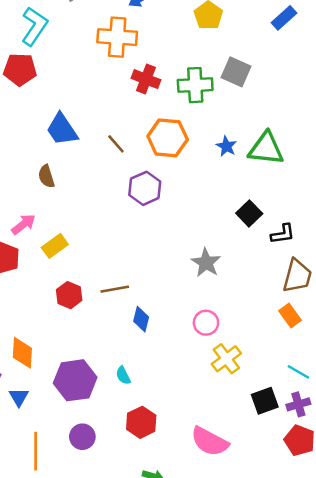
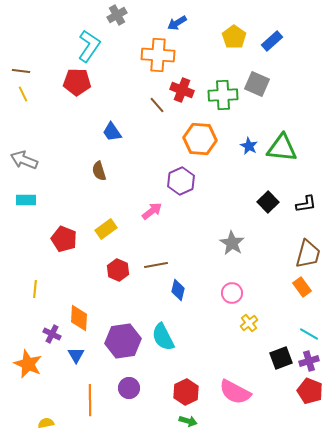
blue rectangle: (284, 18) -> (272, 41), moved
blue trapezoid: (62, 129) -> (112, 132), size x0.7
brown line: (116, 144) -> (157, 105), moved
pink arrow: (24, 224) -> (152, 211), moved
black L-shape: (283, 234) -> (306, 204), moved
yellow cross: (226, 359) -> (249, 323), size x0.7
cyan semicircle: (123, 376) -> (163, 337), size x1.8
red hexagon: (141, 422) -> (186, 392), moved

